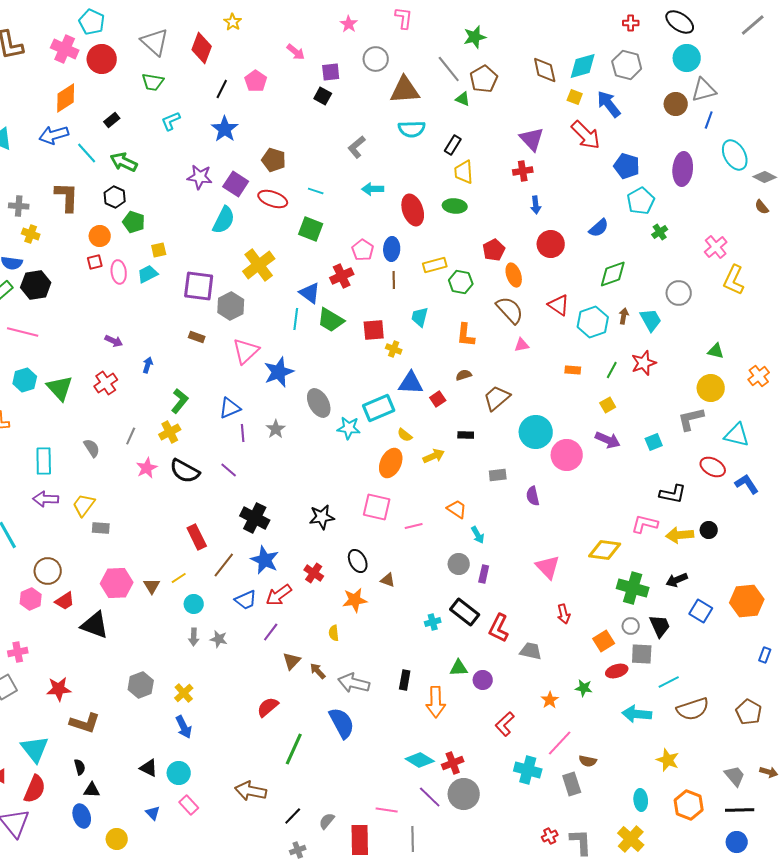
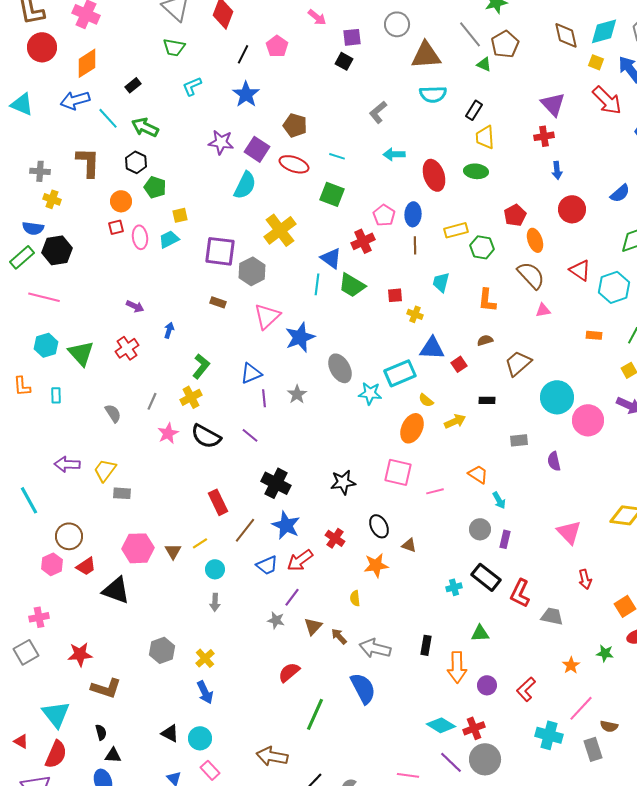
red circle: (102, 59) -> (42, 47), moved
red square: (374, 330) -> (395, 295), size x0.7
cyan rectangle: (44, 461) -> (56, 395), moved, size x0.6
gray star: (219, 639) -> (276, 620), moved
purple circle: (483, 680) -> (487, 685), moved

